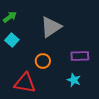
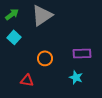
gray triangle: (51, 27) -> (42, 15), moved
red triangle: (25, 83) -> (27, 80), size x0.6

